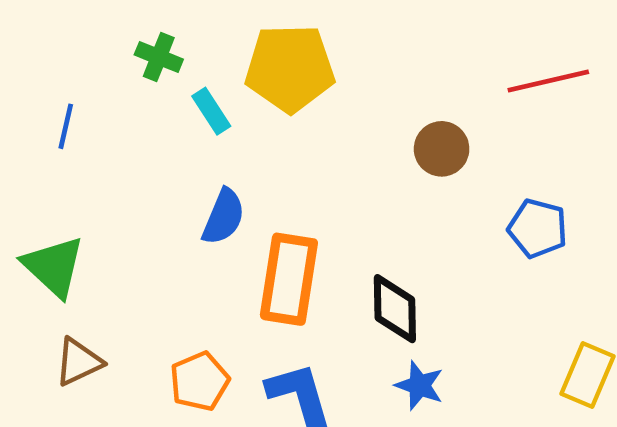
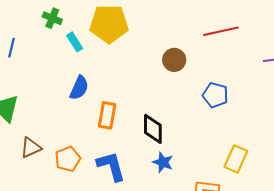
orange rectangle: (289, 279) -> (107, 115), size x0.7
brown triangle: (79, 362) -> (31, 148), moved

